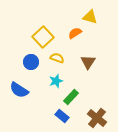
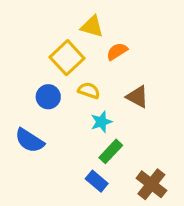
yellow triangle: (90, 17) -> (92, 26), moved
brown triangle: (88, 62) -> (137, 97), turned -35
cyan star: (56, 81) -> (101, 122), moved

